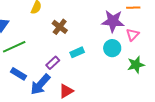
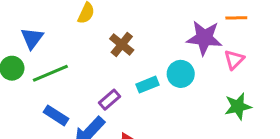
cyan circle: (112, 48) -> (181, 74), moved

